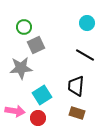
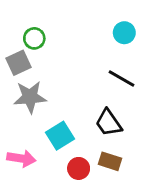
gray square: (36, 45) -> (19, 63), moved
black trapezoid: (76, 86) -> (109, 123), turned -40
red circle: (38, 118) -> (79, 168), moved

